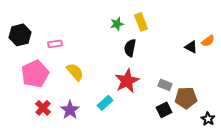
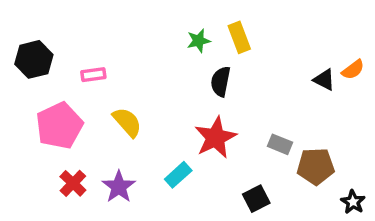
black square: (164, 110) -> (256, 199), moved

